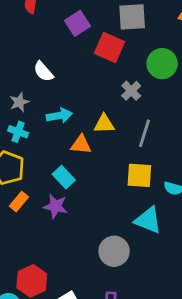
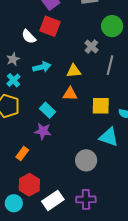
red square: (109, 48) -> (50, 26), moved
cyan cross: (18, 132) -> (13, 80), turned 32
gray line: (144, 133) -> (110, 65), moved
orange triangle: (81, 145) -> (70, 94), moved
orange rectangle: (19, 202) -> (22, 153), moved

